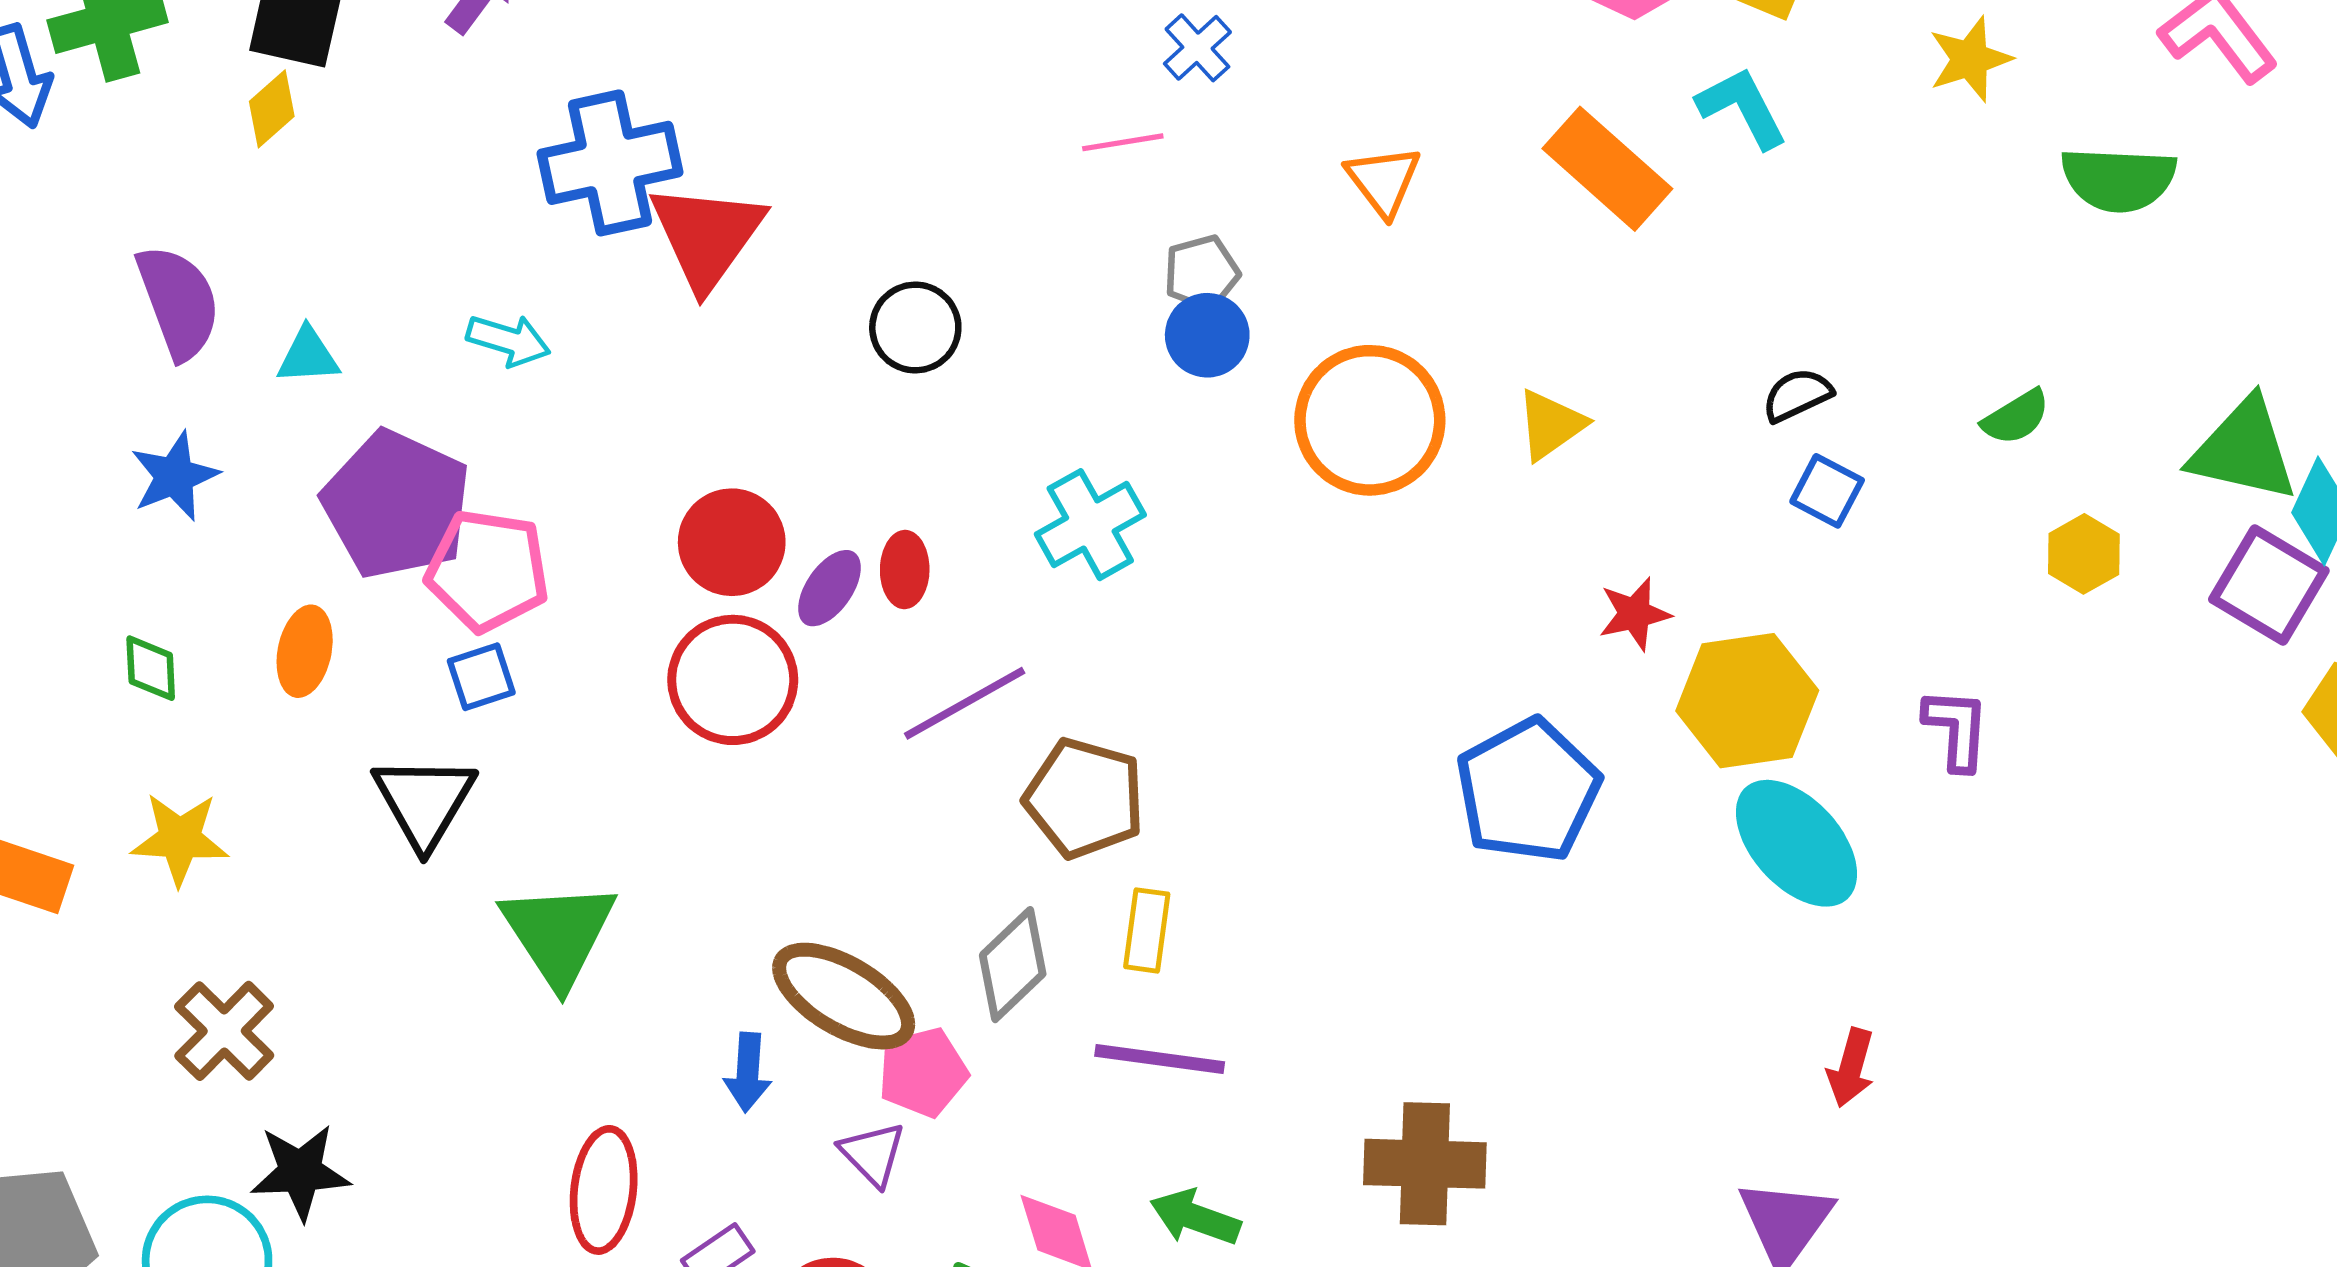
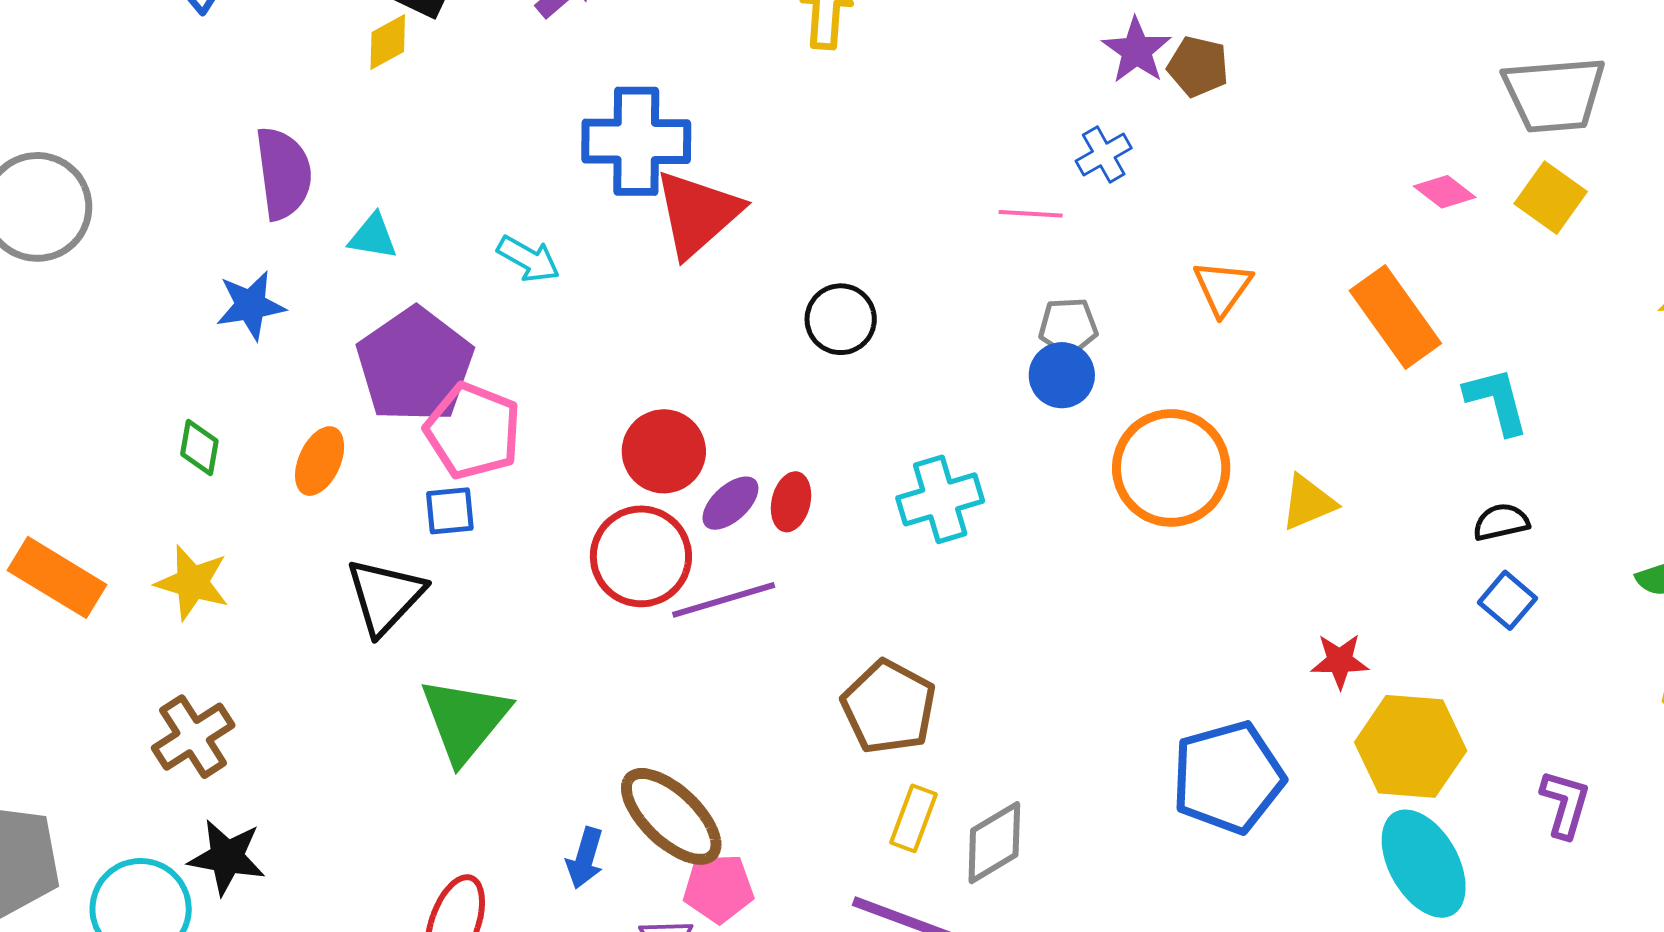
cyan L-shape: (1742, 107) -> (1497, 401), moved
purple line: (965, 703) -> (724, 600), moved
gray diamond: (1013, 965) -> (994, 843), moved

